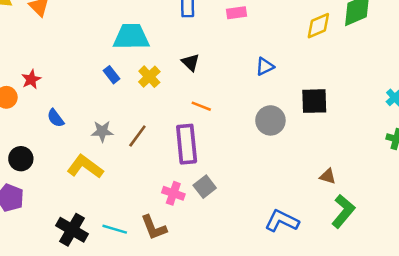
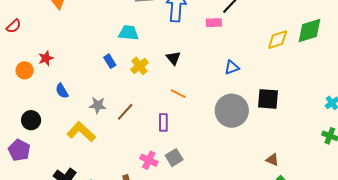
cyan trapezoid: (131, 37) -> (129, 33), size x0.7
gray circle: (270, 120) -> (232, 111), size x1.4
purple rectangle: (187, 144) -> (163, 122), size x0.6

